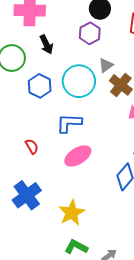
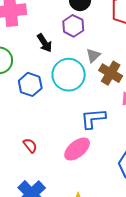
black arrow: (46, 44) -> (45, 43), moved
blue L-shape: (69, 123) -> (93, 119), moved

